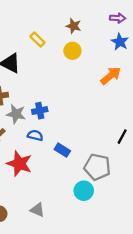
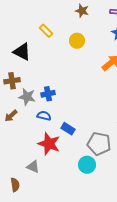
brown star: (74, 26) -> (82, 11), moved
red star: (19, 164) -> (49, 144), moved
gray triangle: (37, 210) -> (33, 167), moved

